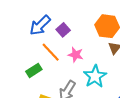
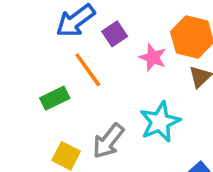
pink star: (76, 55) -> (153, 57), moved

